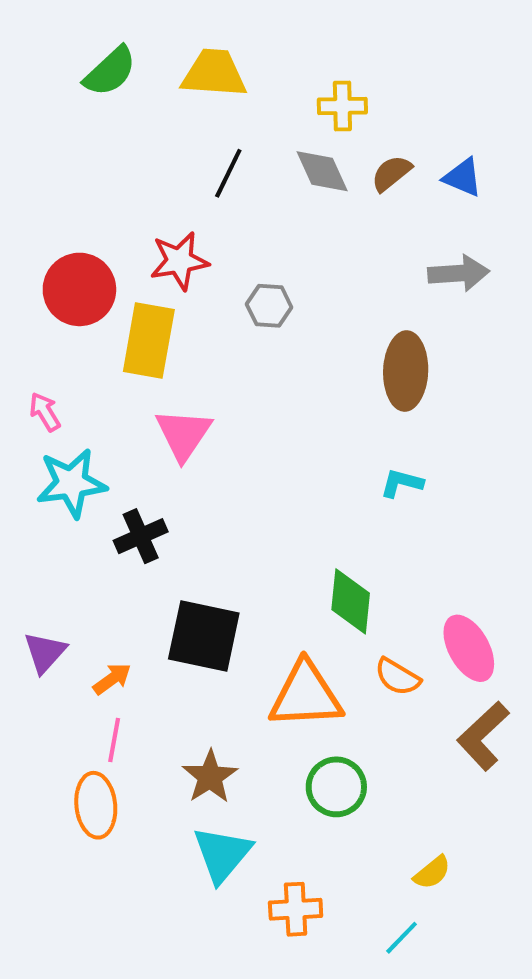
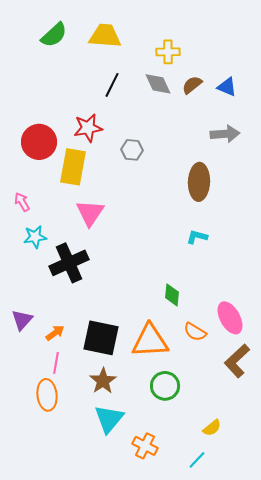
cyan star: (71, 483) -> (35, 237), size x0.7
black cross: (141, 536) -> (69, 263), size x1.5
green diamond: (351, 601) -> (172, 295), size x0.7
black square: (204, 636) -> (101, 338), moved
orange cross: (296, 909) -> (145, 446), turned 30

